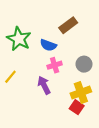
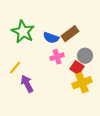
brown rectangle: (68, 25) -> (70, 34), moved
purple arrow: (44, 85) -> (27, 84), moved
red square: (77, 107) -> (77, 68), moved

